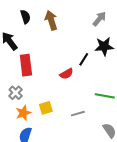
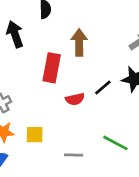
brown arrow: (51, 20) -> (79, 42), moved
red rectangle: (26, 65) -> (52, 68), moved

